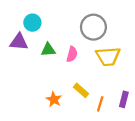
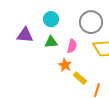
cyan circle: (32, 23) -> (51, 19), moved
orange star: (54, 99) -> (65, 65), moved

